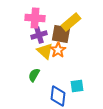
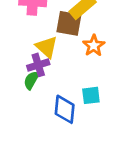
purple cross: (39, 35) -> (38, 65), moved
orange star: (58, 50) -> (94, 46), moved

